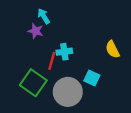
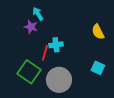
yellow semicircle: (113, 49) -> (98, 32), moved
cyan square: (92, 78) -> (98, 68), moved

